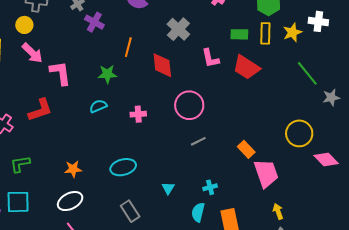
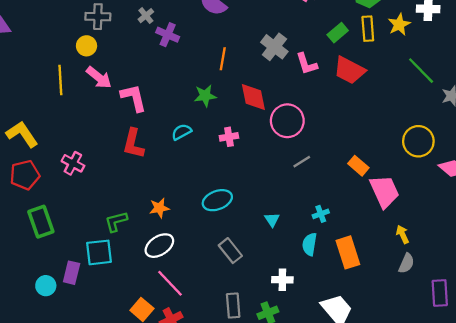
gray cross: (178, 29) -> (274, 47), moved
green rectangle: (239, 34) -> (338, 33), turned -36
orange line: (128, 47) -> (223, 59), moved
red diamond: (162, 65) -> (253, 97), moved
green star: (107, 74) -> (205, 96), moved
red L-shape: (40, 110) -> (133, 144), moved, turned 128
green L-shape: (20, 164) -> (116, 221), moved

